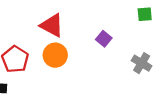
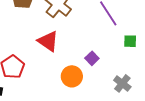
orange circle: (55, 55) -> (72, 76), moved

